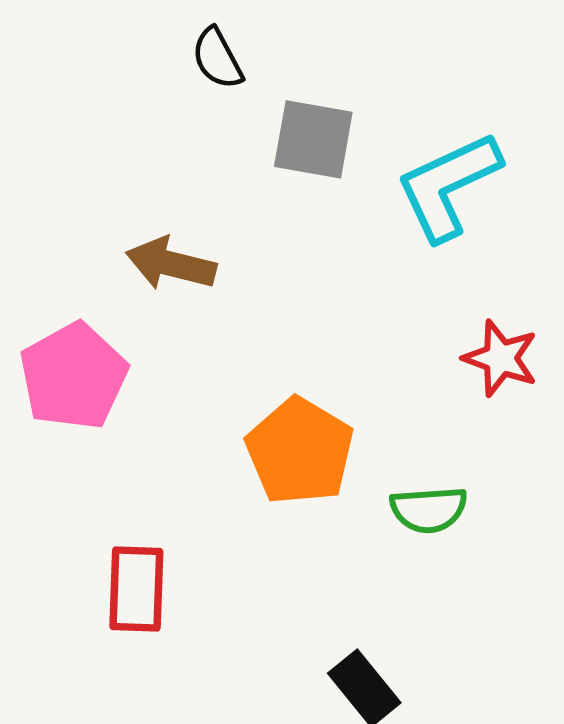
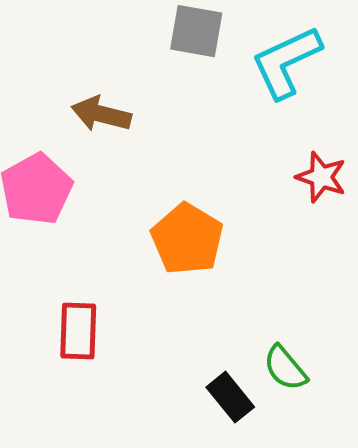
green semicircle: (429, 510) -> (285, 368), moved, turned 54

